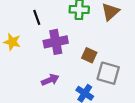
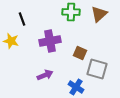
black line: (37, 17) -> (22, 19), moved

